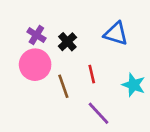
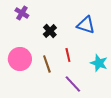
purple cross: (36, 35) -> (22, 13), moved
pink circle: (35, 65) -> (20, 59), moved

